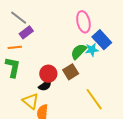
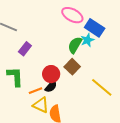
pink ellipse: (83, 22) -> (72, 15), turned -35
purple rectangle: (26, 32) -> (25, 49), moved
orange line: (15, 47) -> (35, 91), moved

